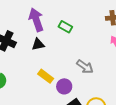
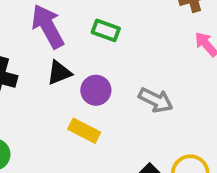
purple circle: (64, 86) -> (96, 90), moved

